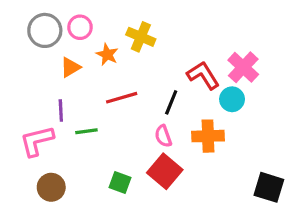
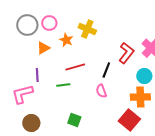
red L-shape: (203, 75) -> (126, 53), turned 70
cyan circle: (232, 99) -> (144, 76), moved
green line: (86, 131) -> (63, 85), moved
orange cross: (208, 136) -> (140, 97), moved
red square: (165, 171) -> (129, 120), moved

